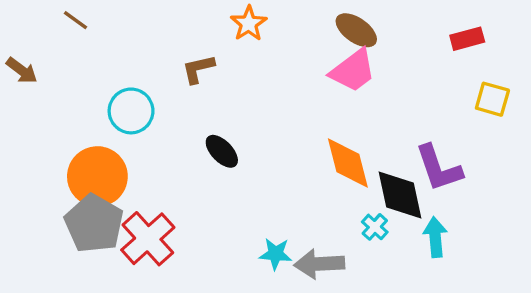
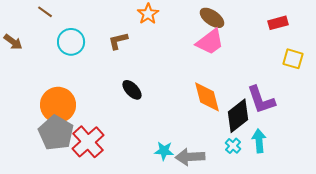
cyan circle: (131, 111) -> (71, 42), moved
black diamond: (400, 195) -> (238, 116), turned 64
cyan cross: (375, 227) -> (233, 146), moved

